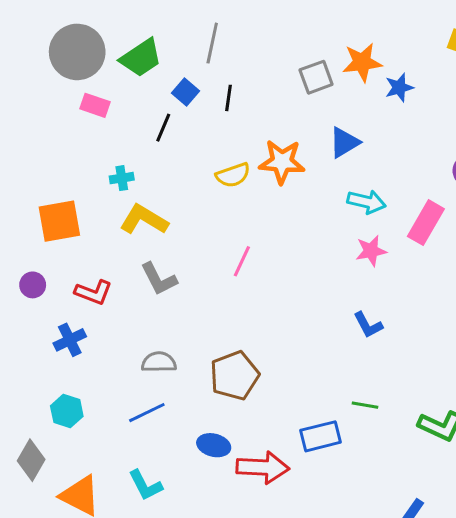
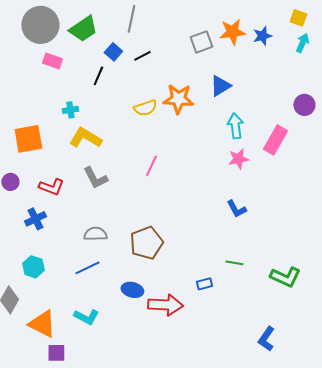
blue star: (399, 88) -> (262, 36), moved
black line: (229, 98) -> (142, 56), turned 54
cyan arrow: (367, 202) -> (235, 126), turned -110
blue rectangle: (321, 436) -> (204, 284), size x0.6
cyan L-shape: (145, 485) -> (86, 317), turned -35

